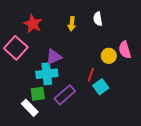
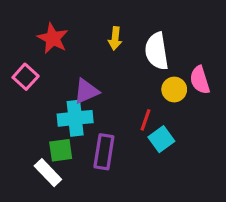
white semicircle: (98, 19) -> (157, 51), moved, size x1.6
pink square: (16, 48) -> (26, 77), size x0.7
purple rectangle: (65, 95) -> (104, 152), turned -40

